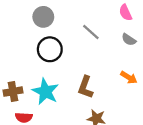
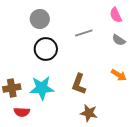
gray line: (91, 32) -> (84, 33), turned -60
cyan star: (45, 92) -> (42, 88), turned -30

